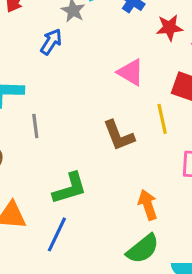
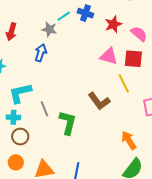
pink triangle: (131, 72) -> (109, 56), moved
green L-shape: (70, 188) -> (68, 123), moved, turned -45

